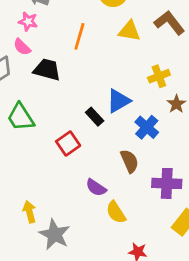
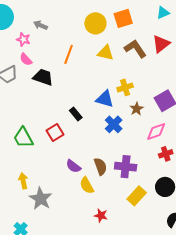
pink star: (28, 22) -> (23, 39), moved
blue triangle: (118, 101) -> (105, 99), moved, turned 42
green trapezoid: (21, 117) -> (23, 138), moved
brown semicircle: (129, 161) -> (100, 166), moved

